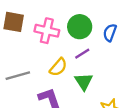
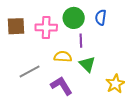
purple line: (82, 54) -> (81, 41), turned -48
yellow semicircle: (58, 67) -> (63, 57), turned -114

